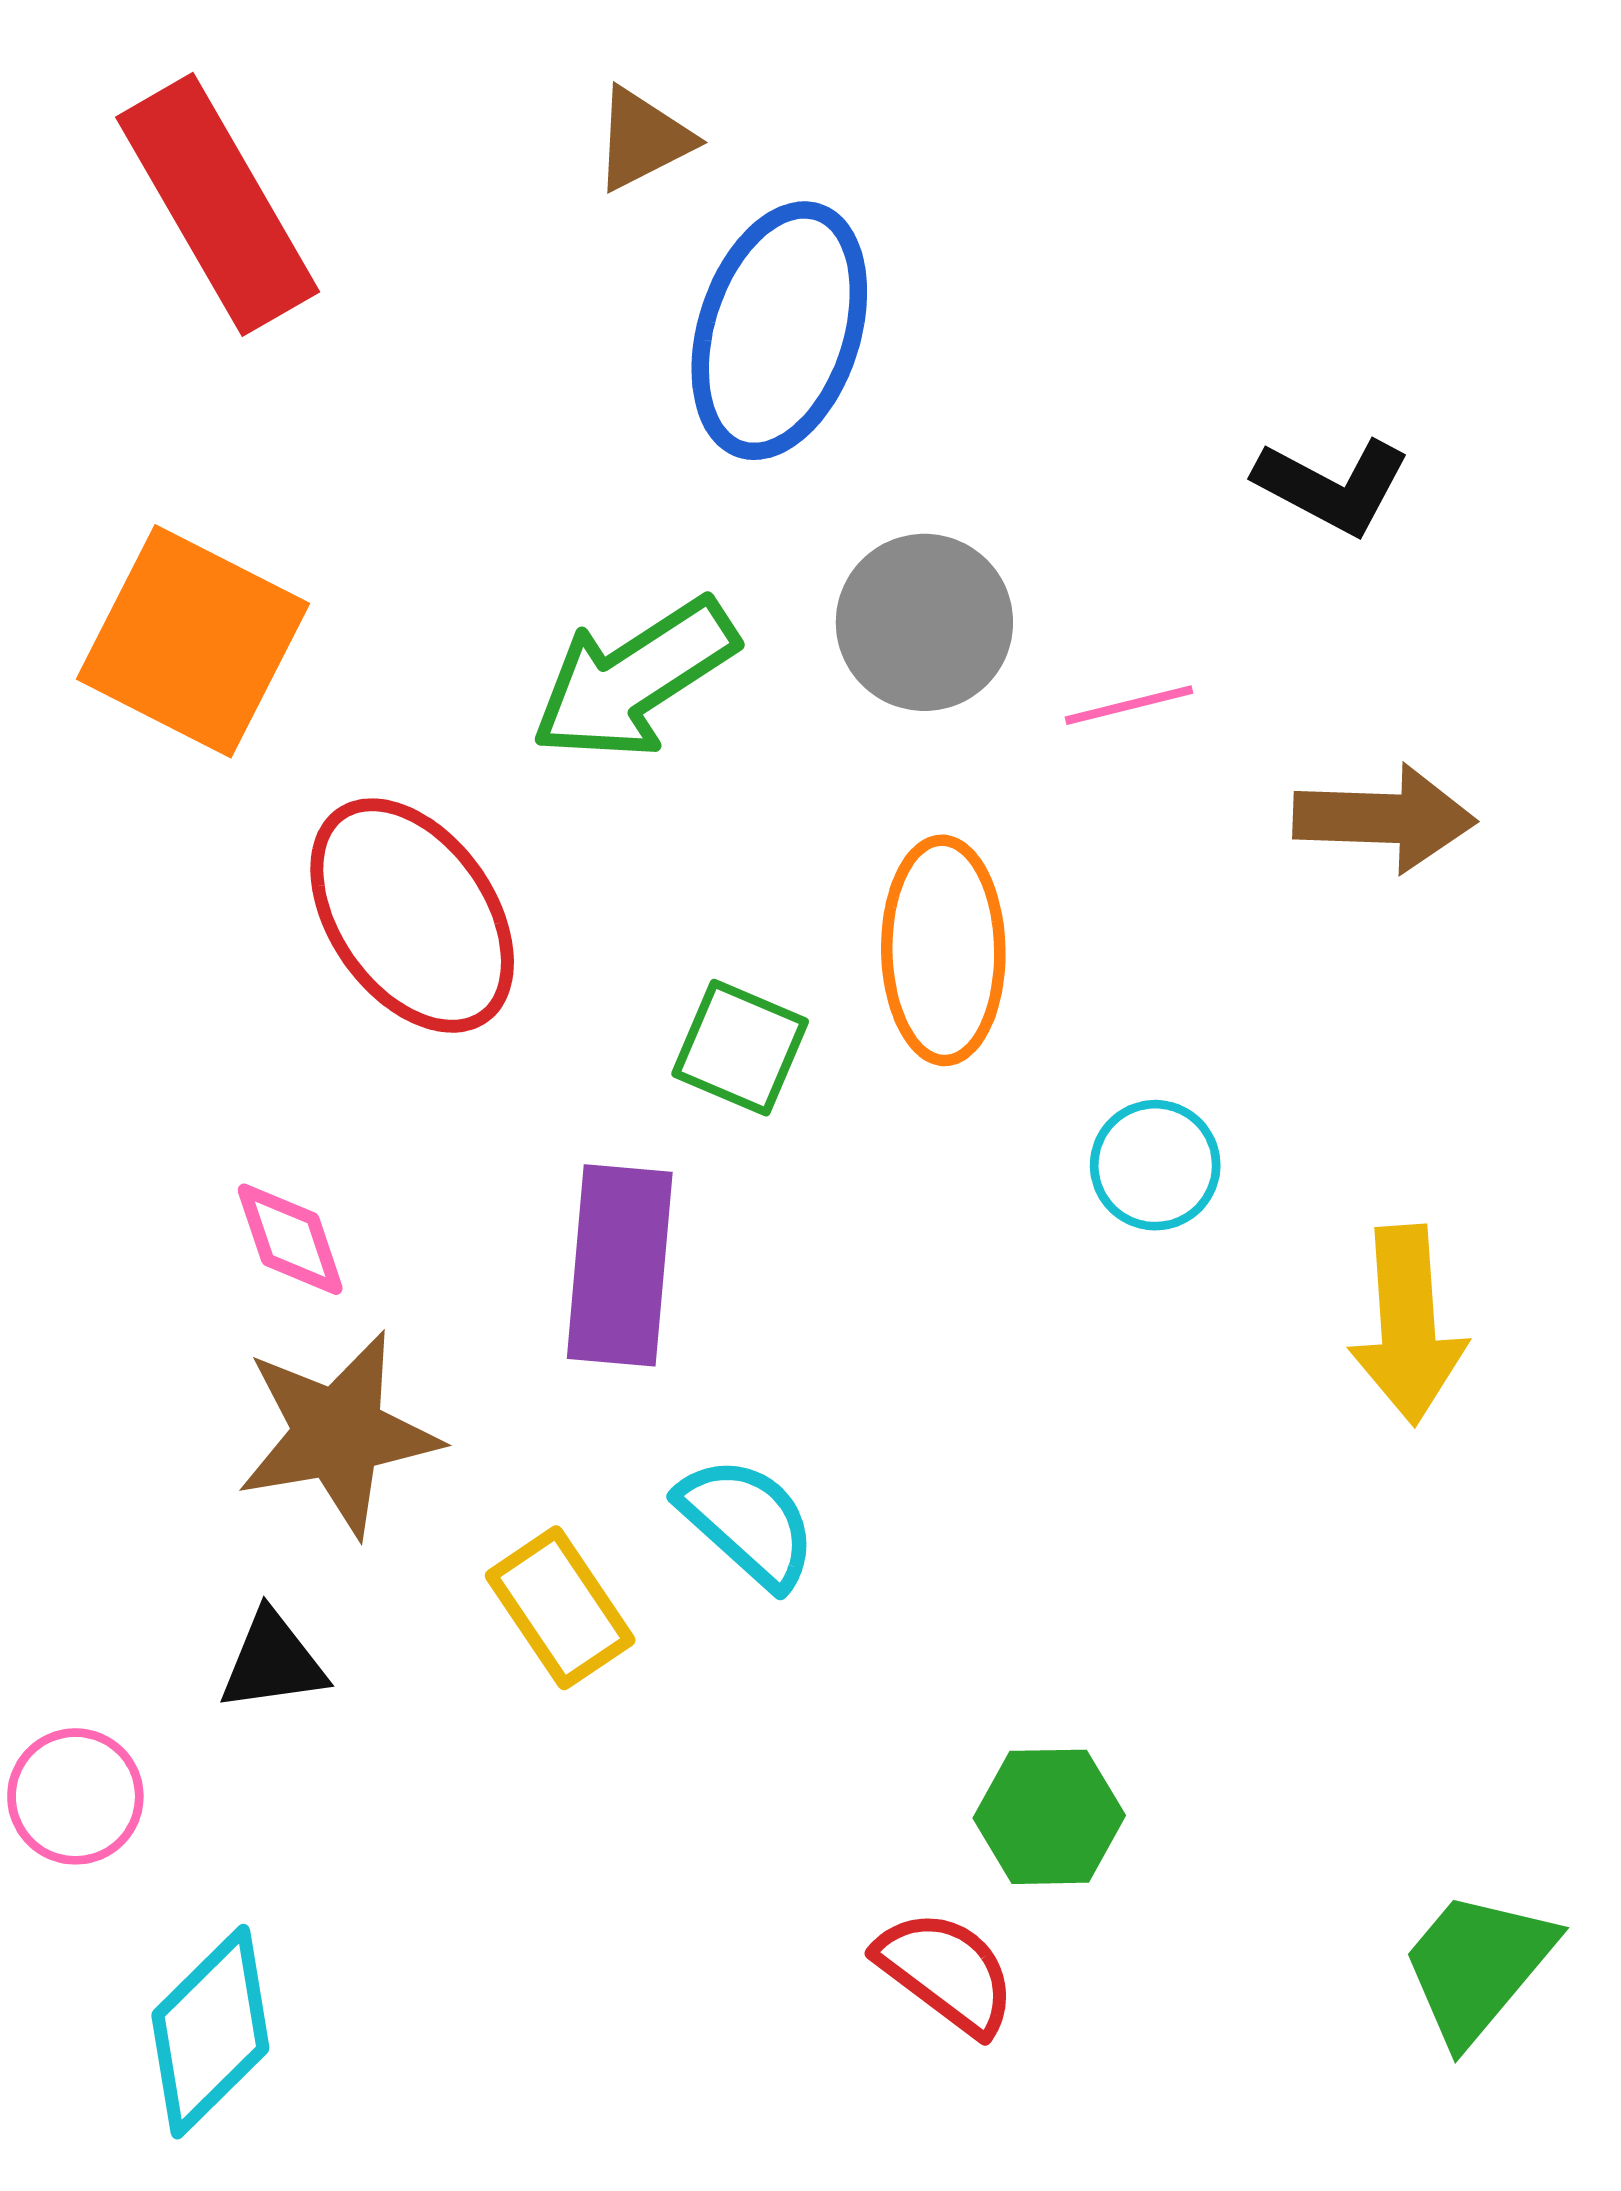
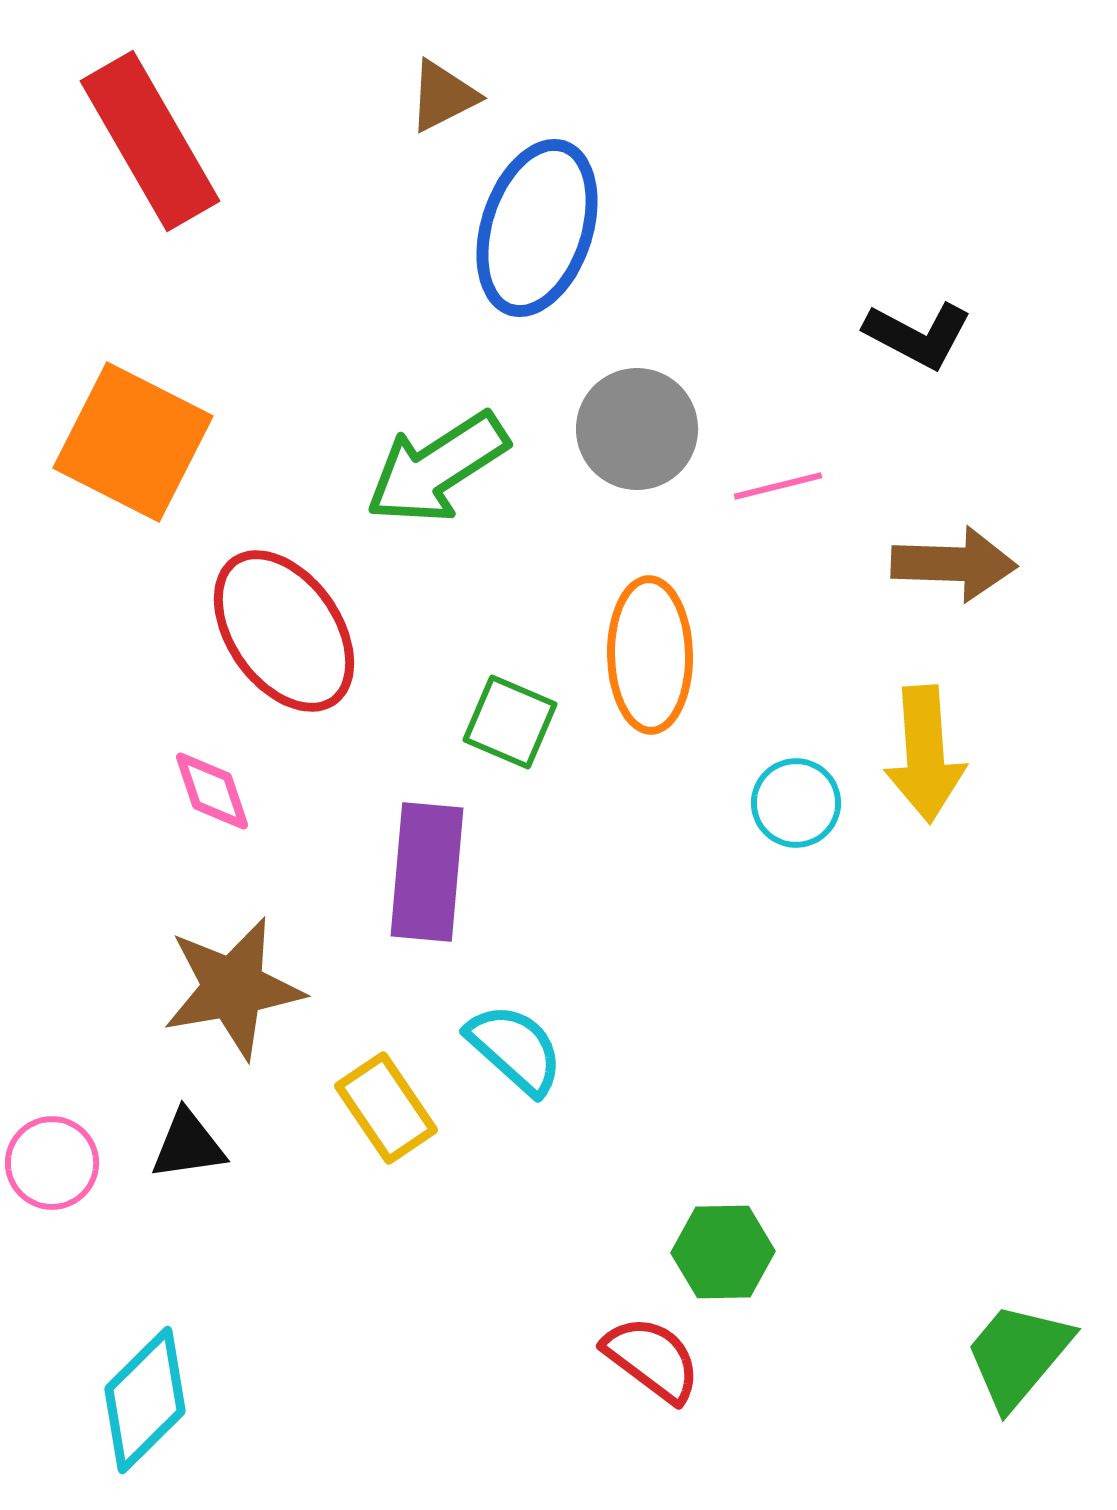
pink diamond: (290, 1239) -> (212, 791), moved
yellow arrow: (1408, 1325) -> (925, 754), moved
pink circle: (75, 1796) -> (52, 1163), moved

